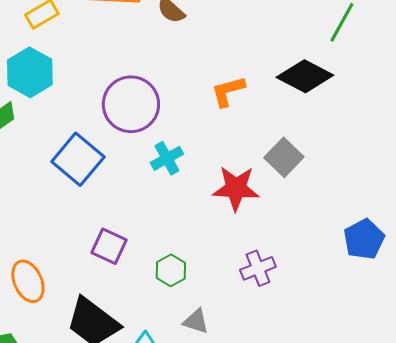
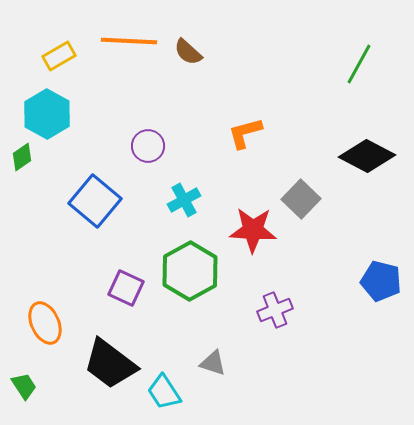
black diamond: (305, 76) -> (367, 156), moved
purple circle: (131, 104) -> (148, 146), size x0.6
blue pentagon: (364, 239) -> (381, 281), turned -30
green hexagon: (171, 270) -> (190, 271), moved, size x1.8

